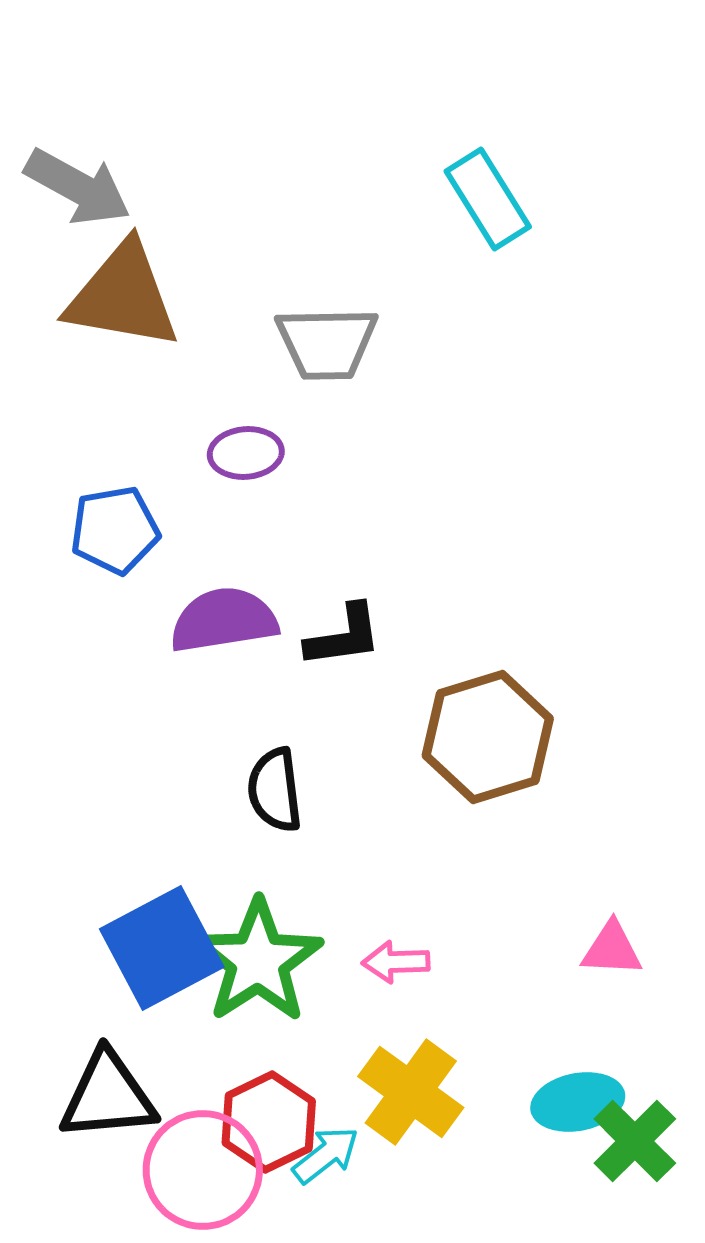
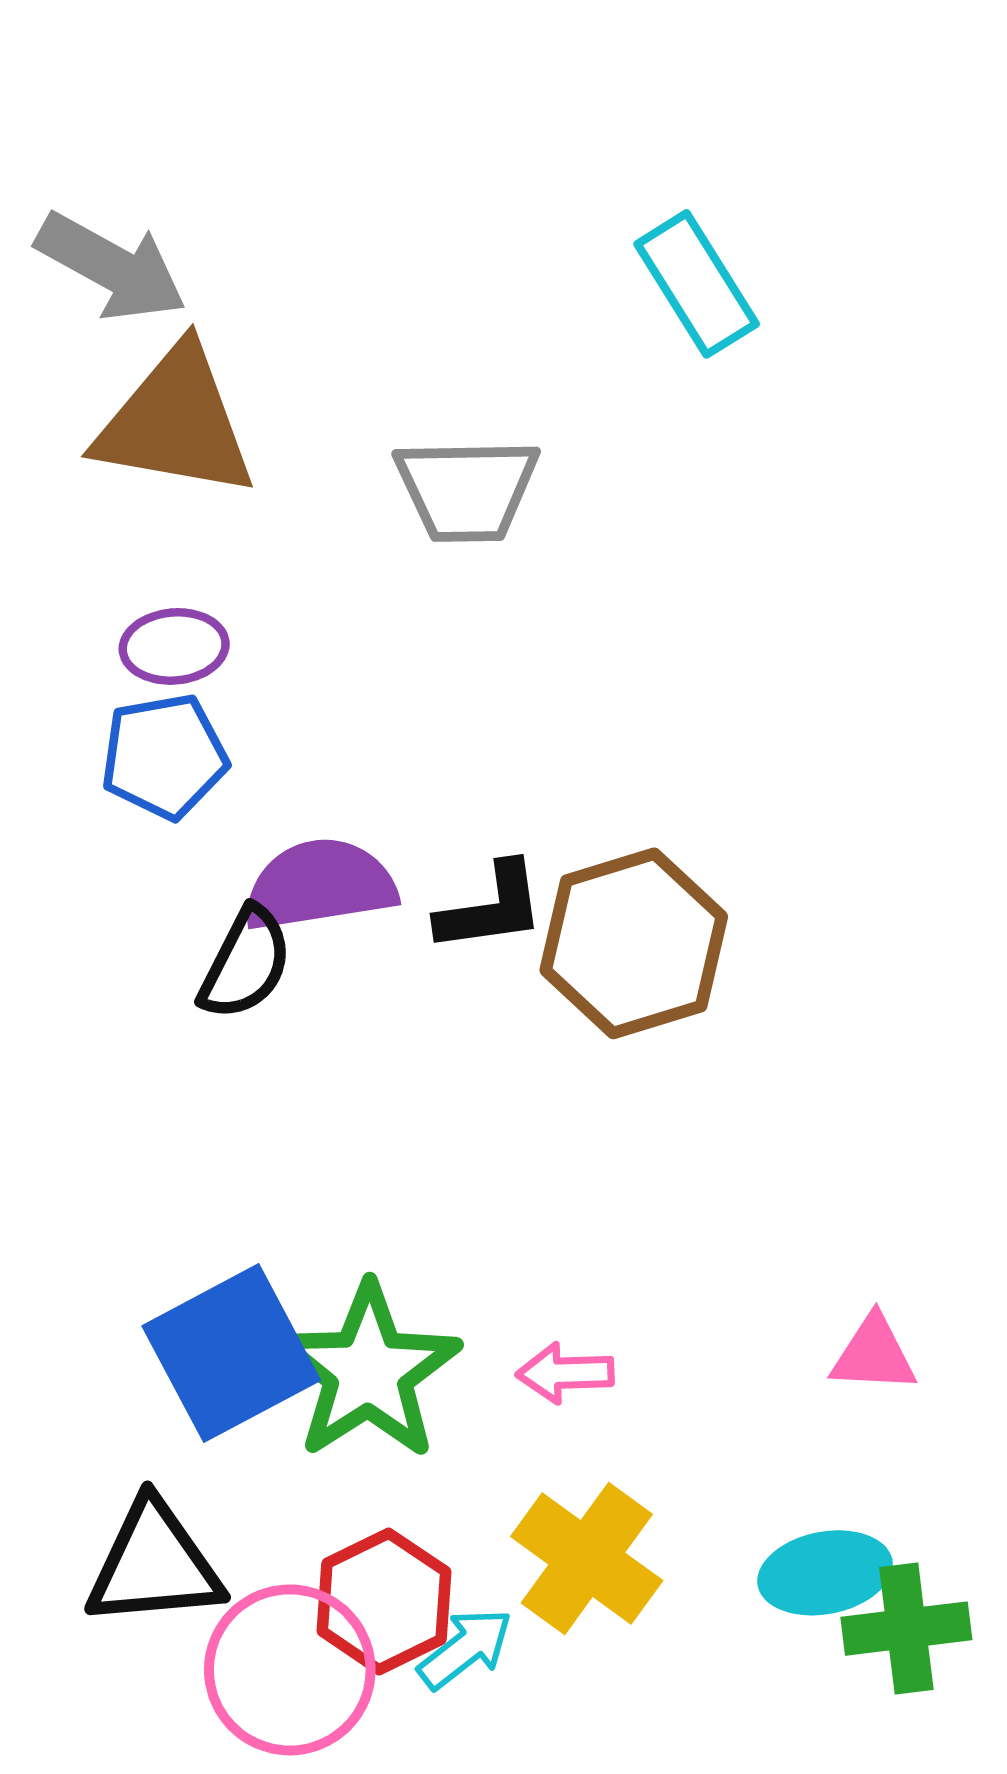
purple ellipse: (246, 453) -> (174, 646), moved
brown hexagon: (488, 737) -> (634, 943), moved
black semicircle: (275, 790) -> (246, 963), moved, turned -146
green cross: (635, 1141) -> (906, 1629), turned 38

